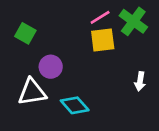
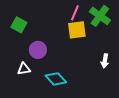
pink line: (100, 17) -> (75, 13), turned -35
white triangle: (32, 92) -> (24, 69), size x0.6

